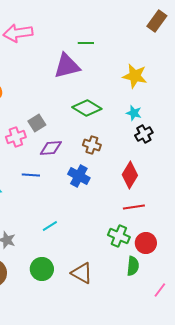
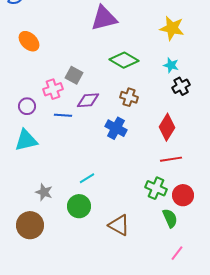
gray square: (37, 123) -> (74, 75), turned -30
blue line: (31, 175) -> (63, 115), moved
green semicircle: (133, 266) -> (170, 218), turned -30
green circle: (42, 269) -> (79, 206), moved
pink line: (160, 290) -> (177, 253), moved

